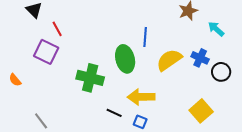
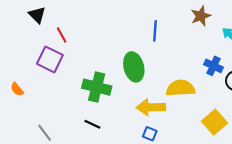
blue line: (145, 37) -> (155, 31), moved
yellow semicircle: (169, 60) -> (181, 88), moved, turned 32
black line: (114, 113) -> (92, 124), moved

